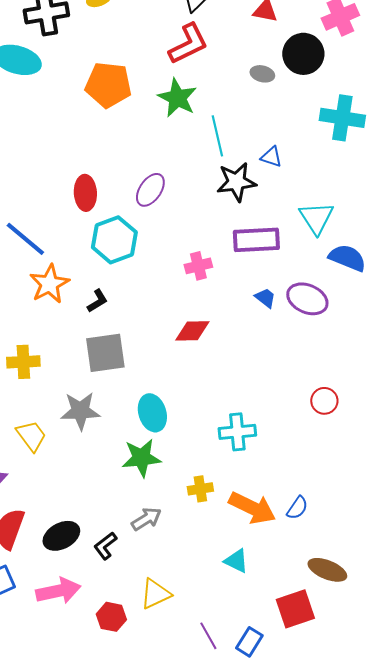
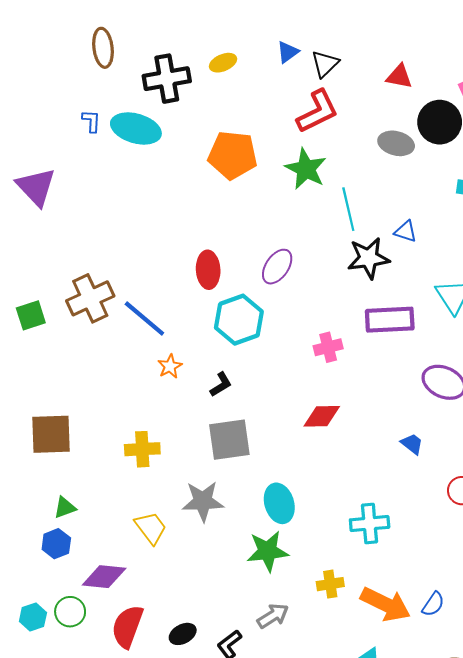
gray ellipse: (262, 74) -> (396, 143), size x1.4
orange star: (49, 284) -> (170, 366), size x0.6
blue trapezoid: (265, 298) -> (412, 444), moved
black ellipse: (61, 536) -> (183, 634), size x0.7

